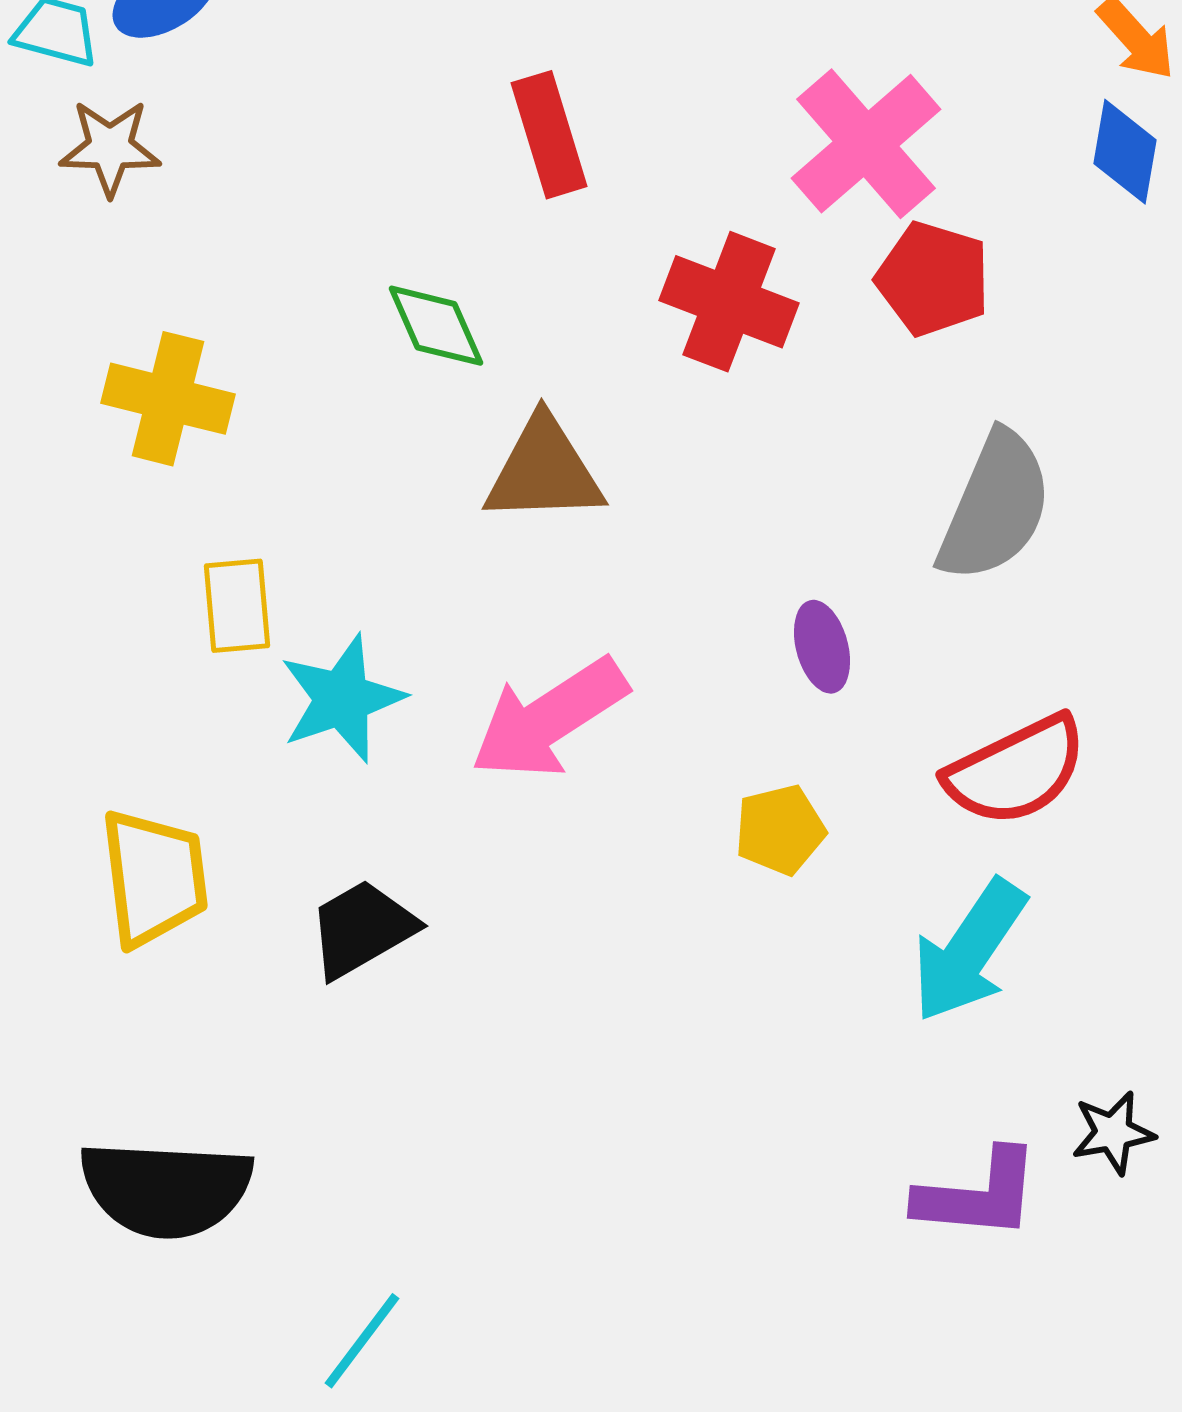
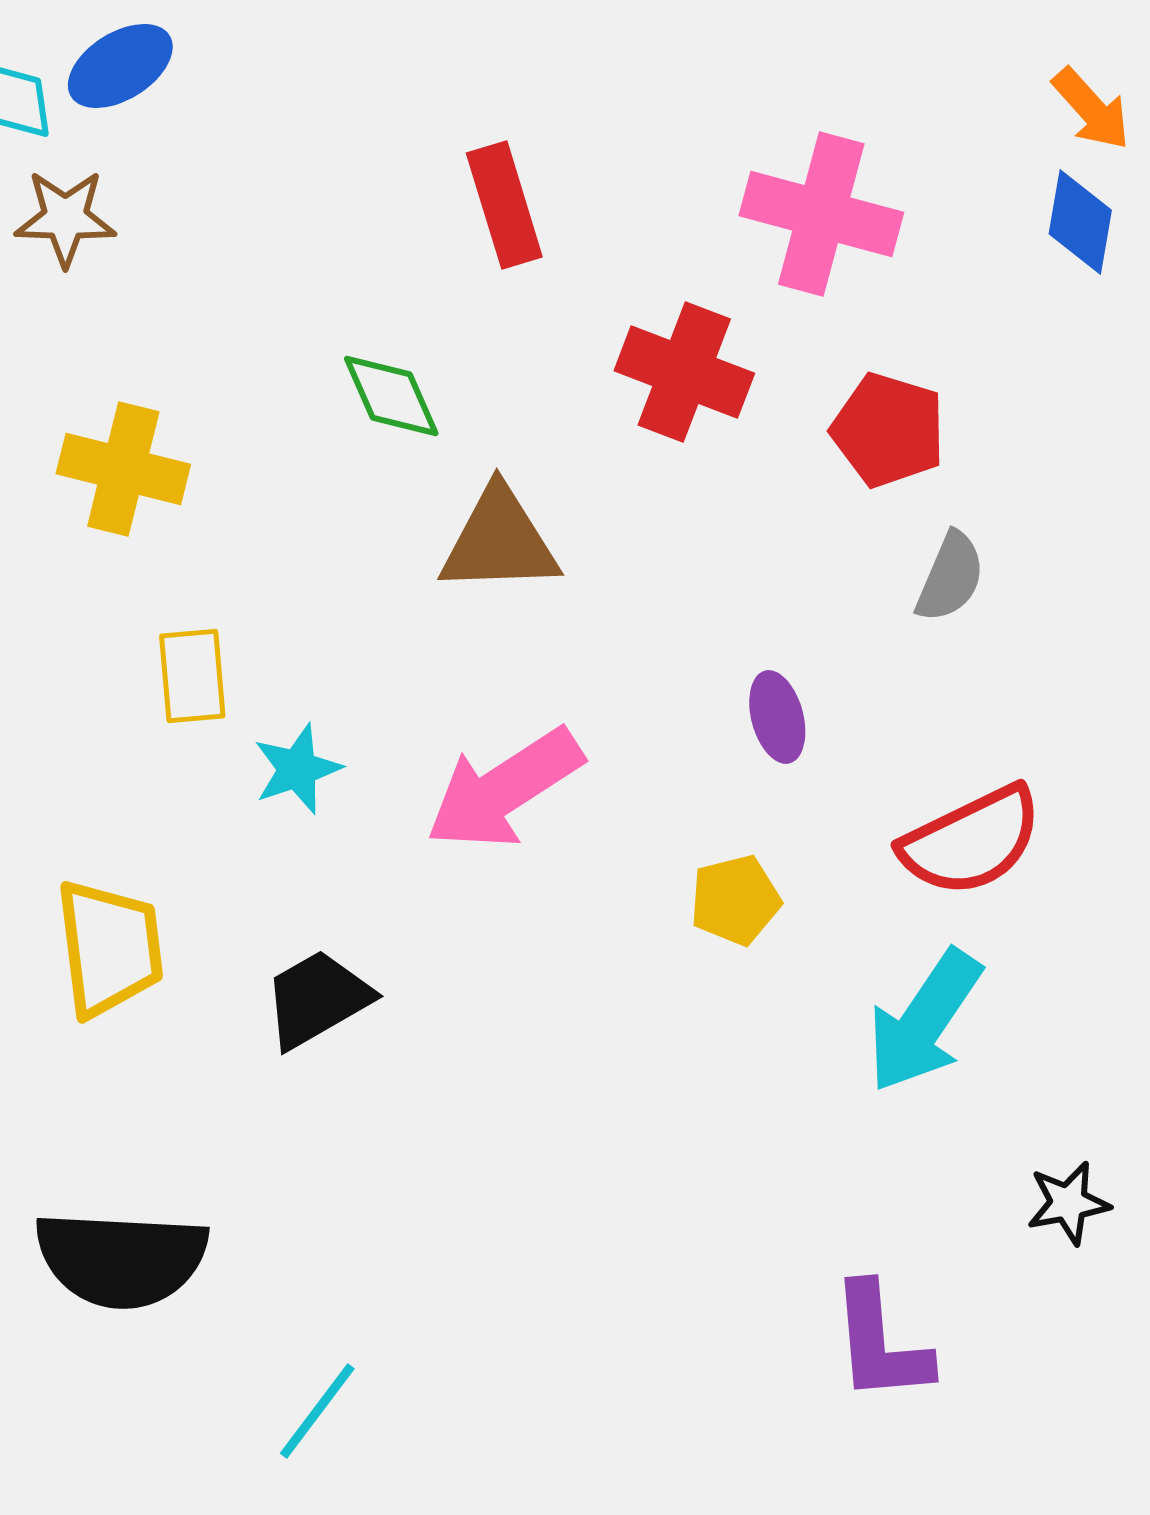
pink cross: (866, 144) -> (821, 214), turned -34
red pentagon: (933, 279) -> (888, 430), moved
gray semicircle: (995, 507) -> (950, 577), size x0.6
cyan star: (342, 699) -> (297, 769), size x0.7
purple L-shape: (978, 1195) -> (880, 1343), moved, turned 80

